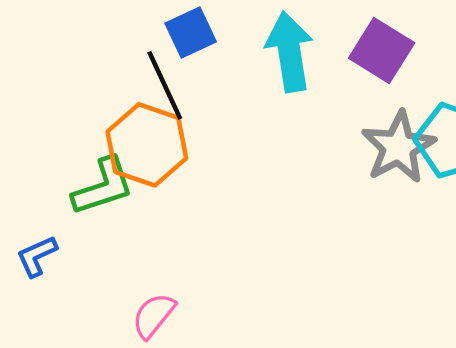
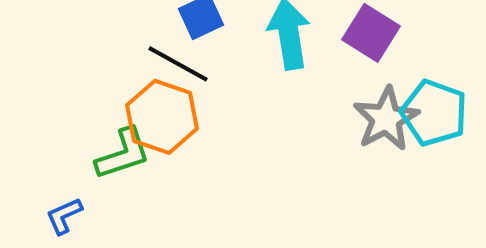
black line: (165, 85) -> (178, 64), turned -36

